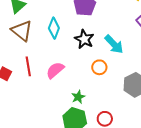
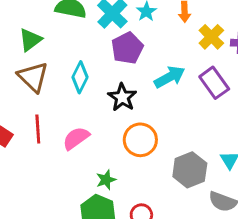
cyan arrow: (114, 44) -> (170, 77), moved, turned -80
orange circle: (99, 67) -> (140, 140), size x1.5

